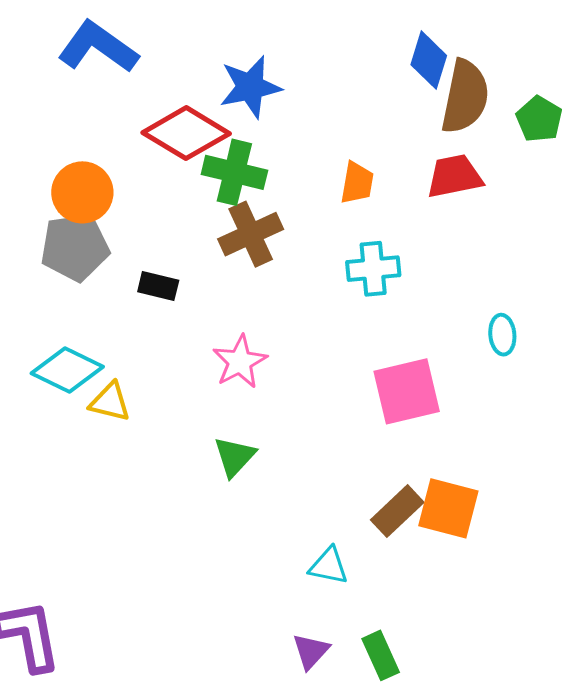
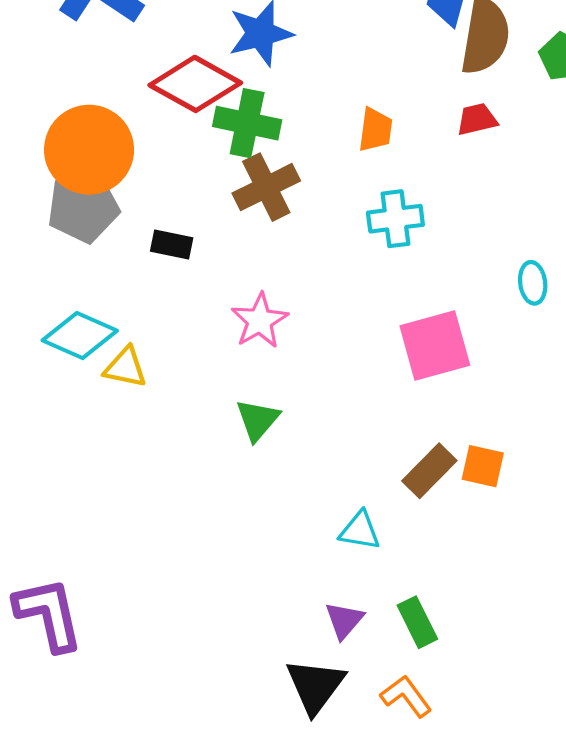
red trapezoid: (454, 176) -> (477, 119), size x0.7
orange circle: (82, 192) -> (89, 150), size x1.4
orange square: (448, 508) -> (483, 466), size x0.7

